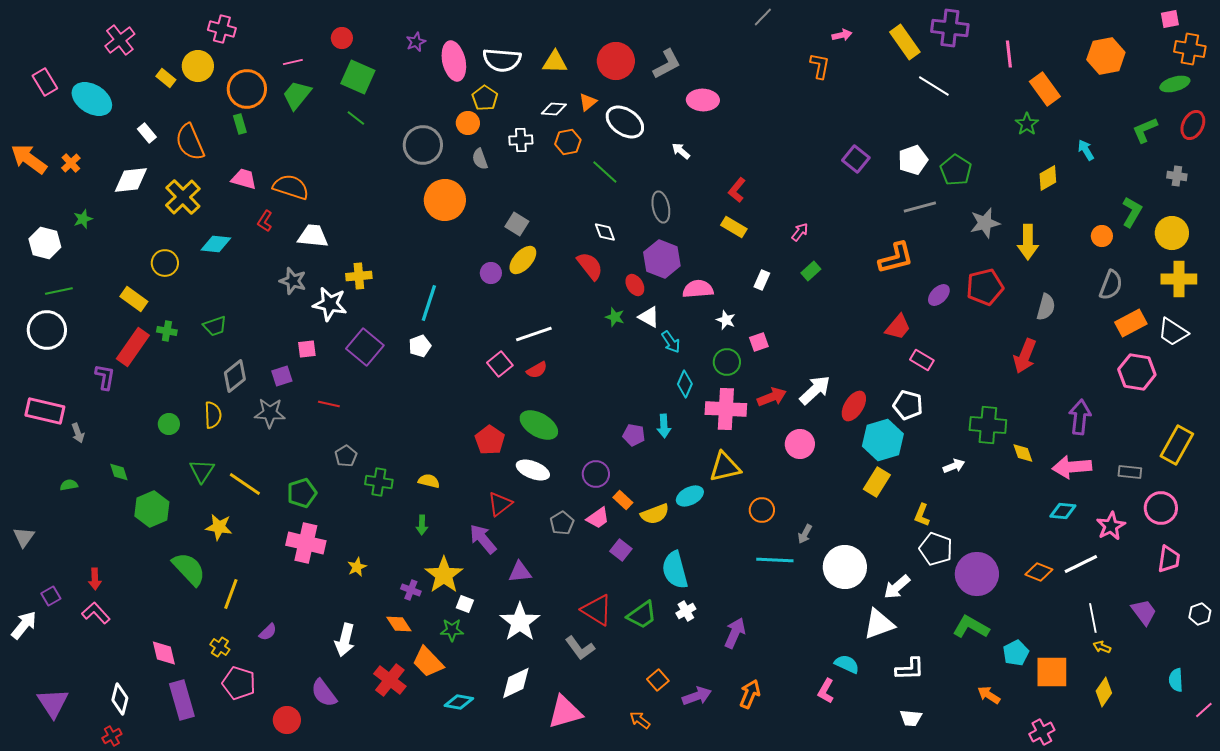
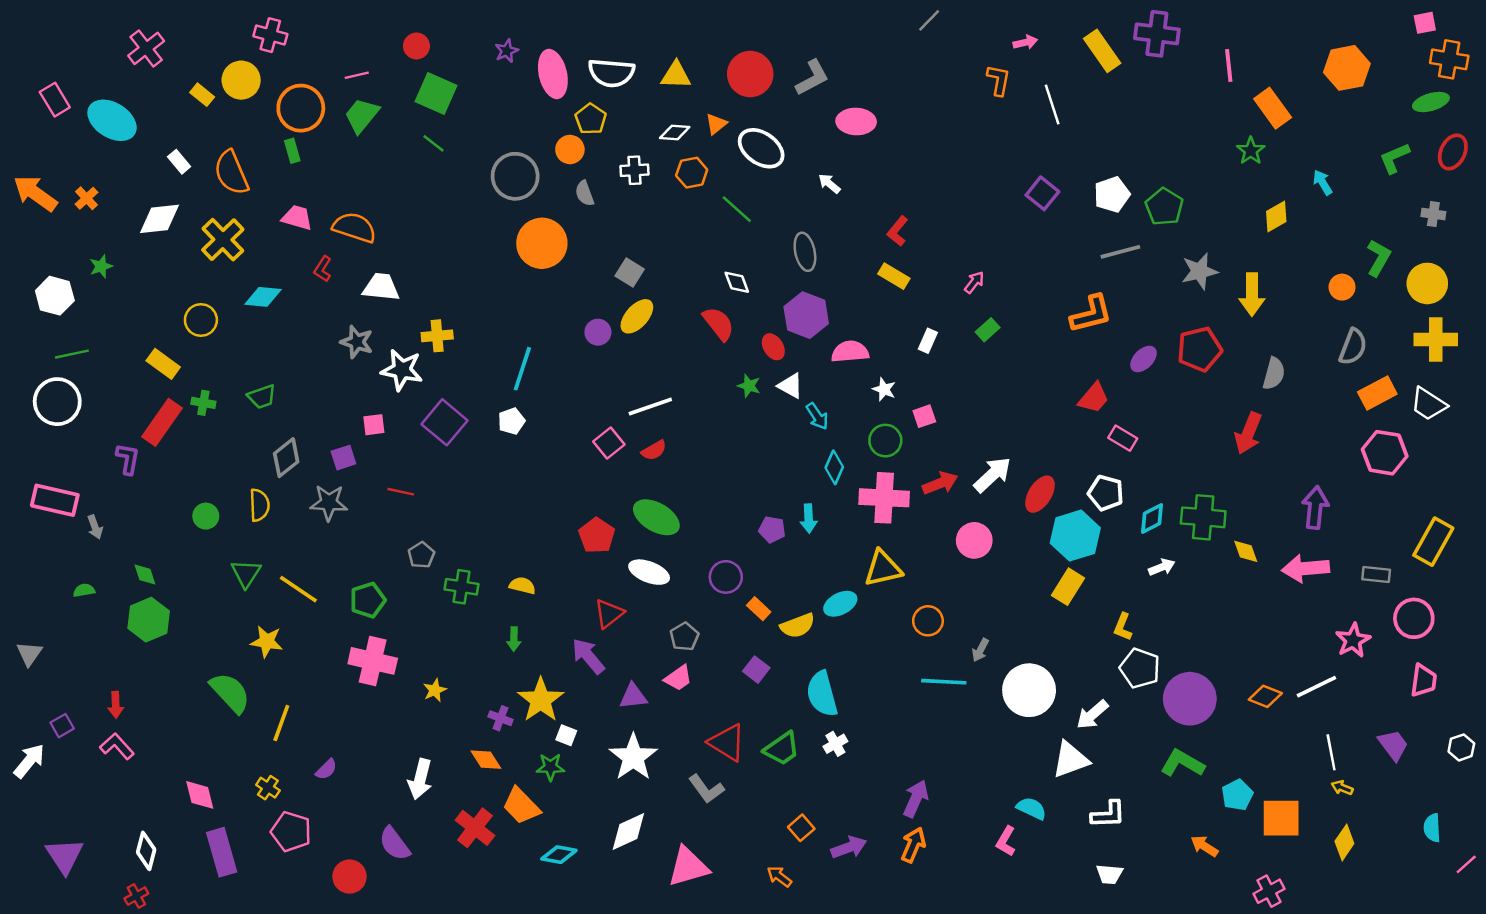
white line: (934, 86) -> (1052, 104), moved, turned 40
green hexagon: (152, 509) -> (149, 620), moved
cyan diamond: (1063, 511) -> (1152, 518), moved, turned -32
pink trapezoid: (598, 518) -> (678, 678), moved
purple arrow: (735, 633) -> (916, 799), moved

